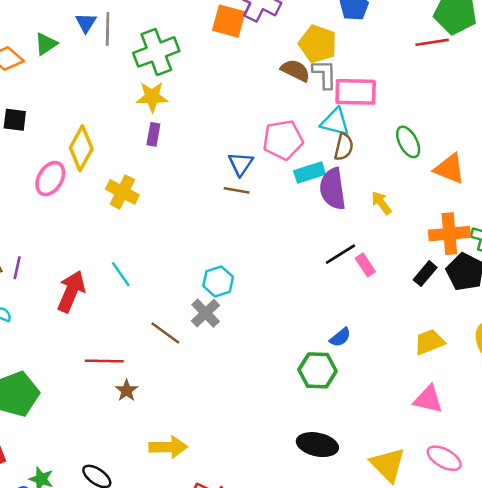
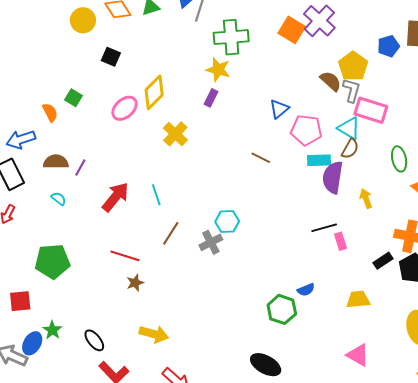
blue triangle: (241, 164) -> (279, 109), moved
brown line: (165, 333) -> (171, 233), moved, turned 70
yellow trapezoid: (429, 342) -> (358, 299), moved

